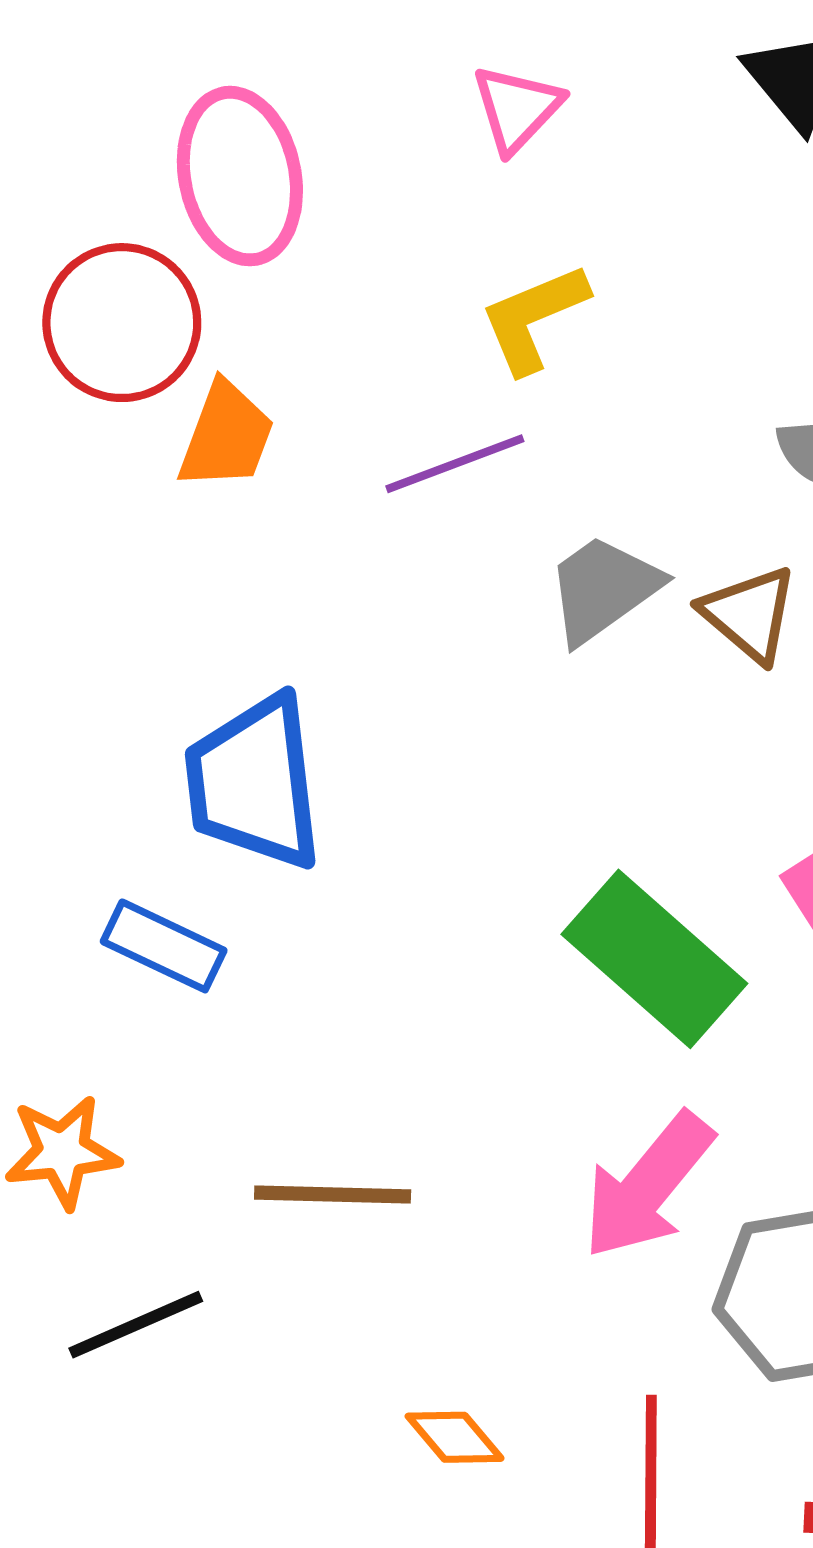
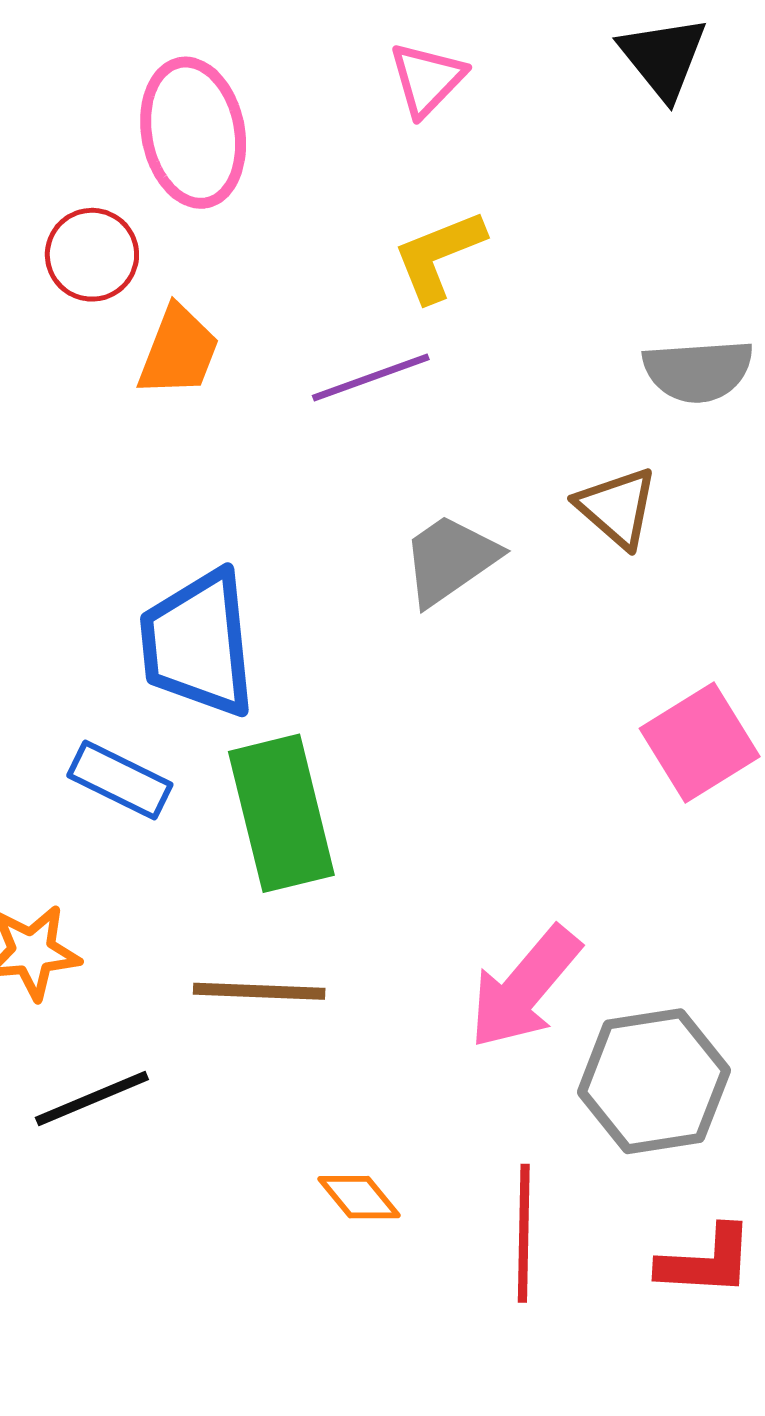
red circle: (122, 323) -> (92, 255), size x0.7
gray trapezoid: (603, 589) -> (450, 560), moved
green rectangle: (654, 959) -> (281, 813), moved, turned 34

